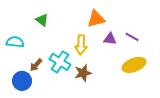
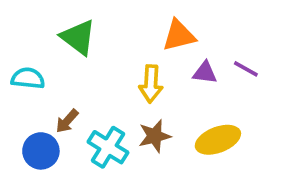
green triangle: (42, 20) -> (78, 37), size x1.5
cyan cross: (60, 62) -> (108, 147), moved
yellow ellipse: (134, 65) -> (218, 140), moved

